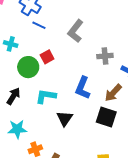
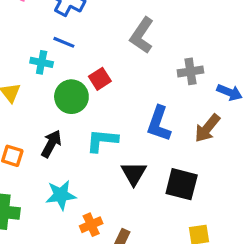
blue line: (39, 25) -> (64, 42), moved
black square: (106, 117) -> (182, 184), moved

